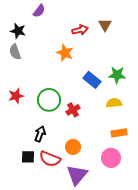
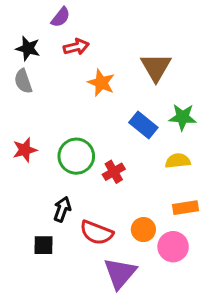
brown triangle: (105, 25) -> (156, 67), moved, size x1.5
red arrow: (80, 30) -> (76, 47), moved
orange circle: (73, 147) -> (143, 230), moved
red semicircle: (50, 159) -> (97, 233), moved

